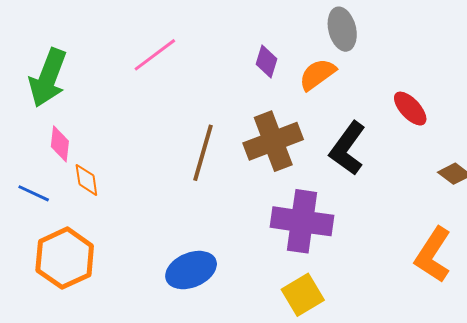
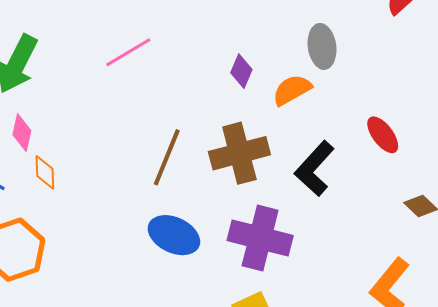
blue ellipse: (191, 270) -> (174, 235), moved, turned 42

